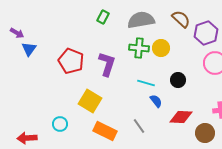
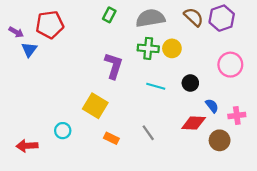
purple hexagon: (206, 33) -> (222, 18), moved
red pentagon: (71, 61) -> (50, 25), moved, turned -30
blue semicircle: (156, 101) -> (212, 106), moved
orange rectangle: (105, 131) -> (111, 138), size x0.6

